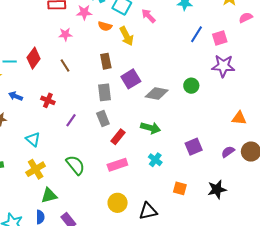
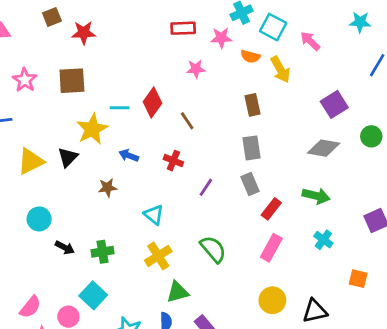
brown line: (65, 65) -> (187, 121), moved
purple square: (131, 79) -> (334, 104), moved
pink rectangle: (117, 165) -> (271, 248), turned -42

